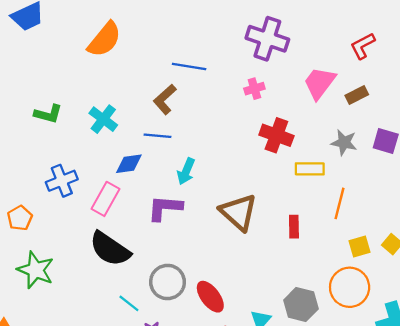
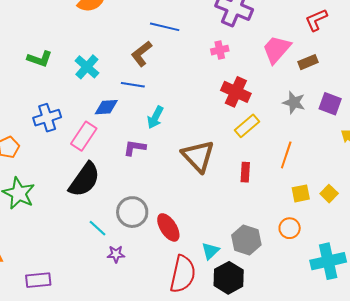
yellow rectangle: (310, 169) -> (247, 126), moved, turned -45
purple L-shape: (165, 208) -> (135, 148), size x0.7
black semicircle: (110, 249) -> (84, 180), turned -93
orange circle: (350, 287) -> (290, 228), size x0.6

